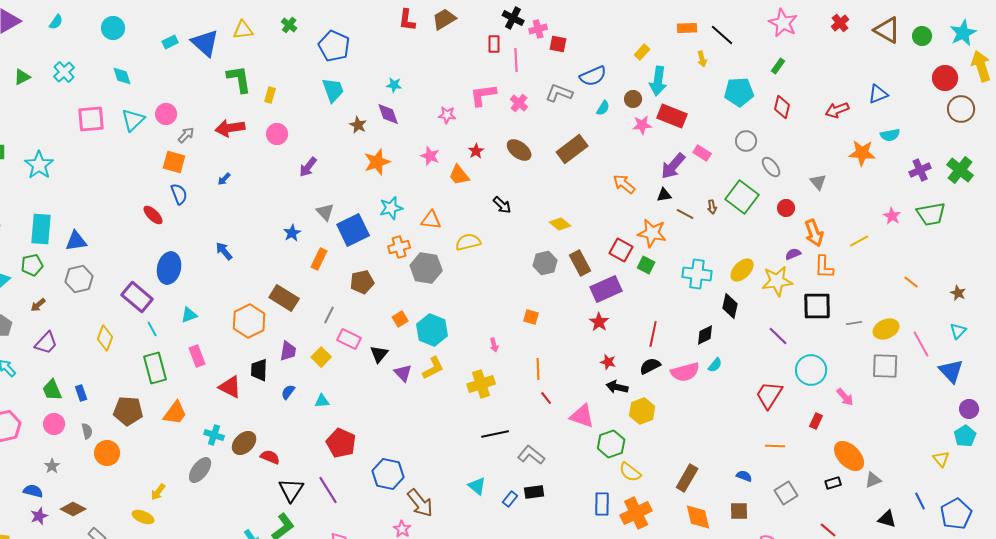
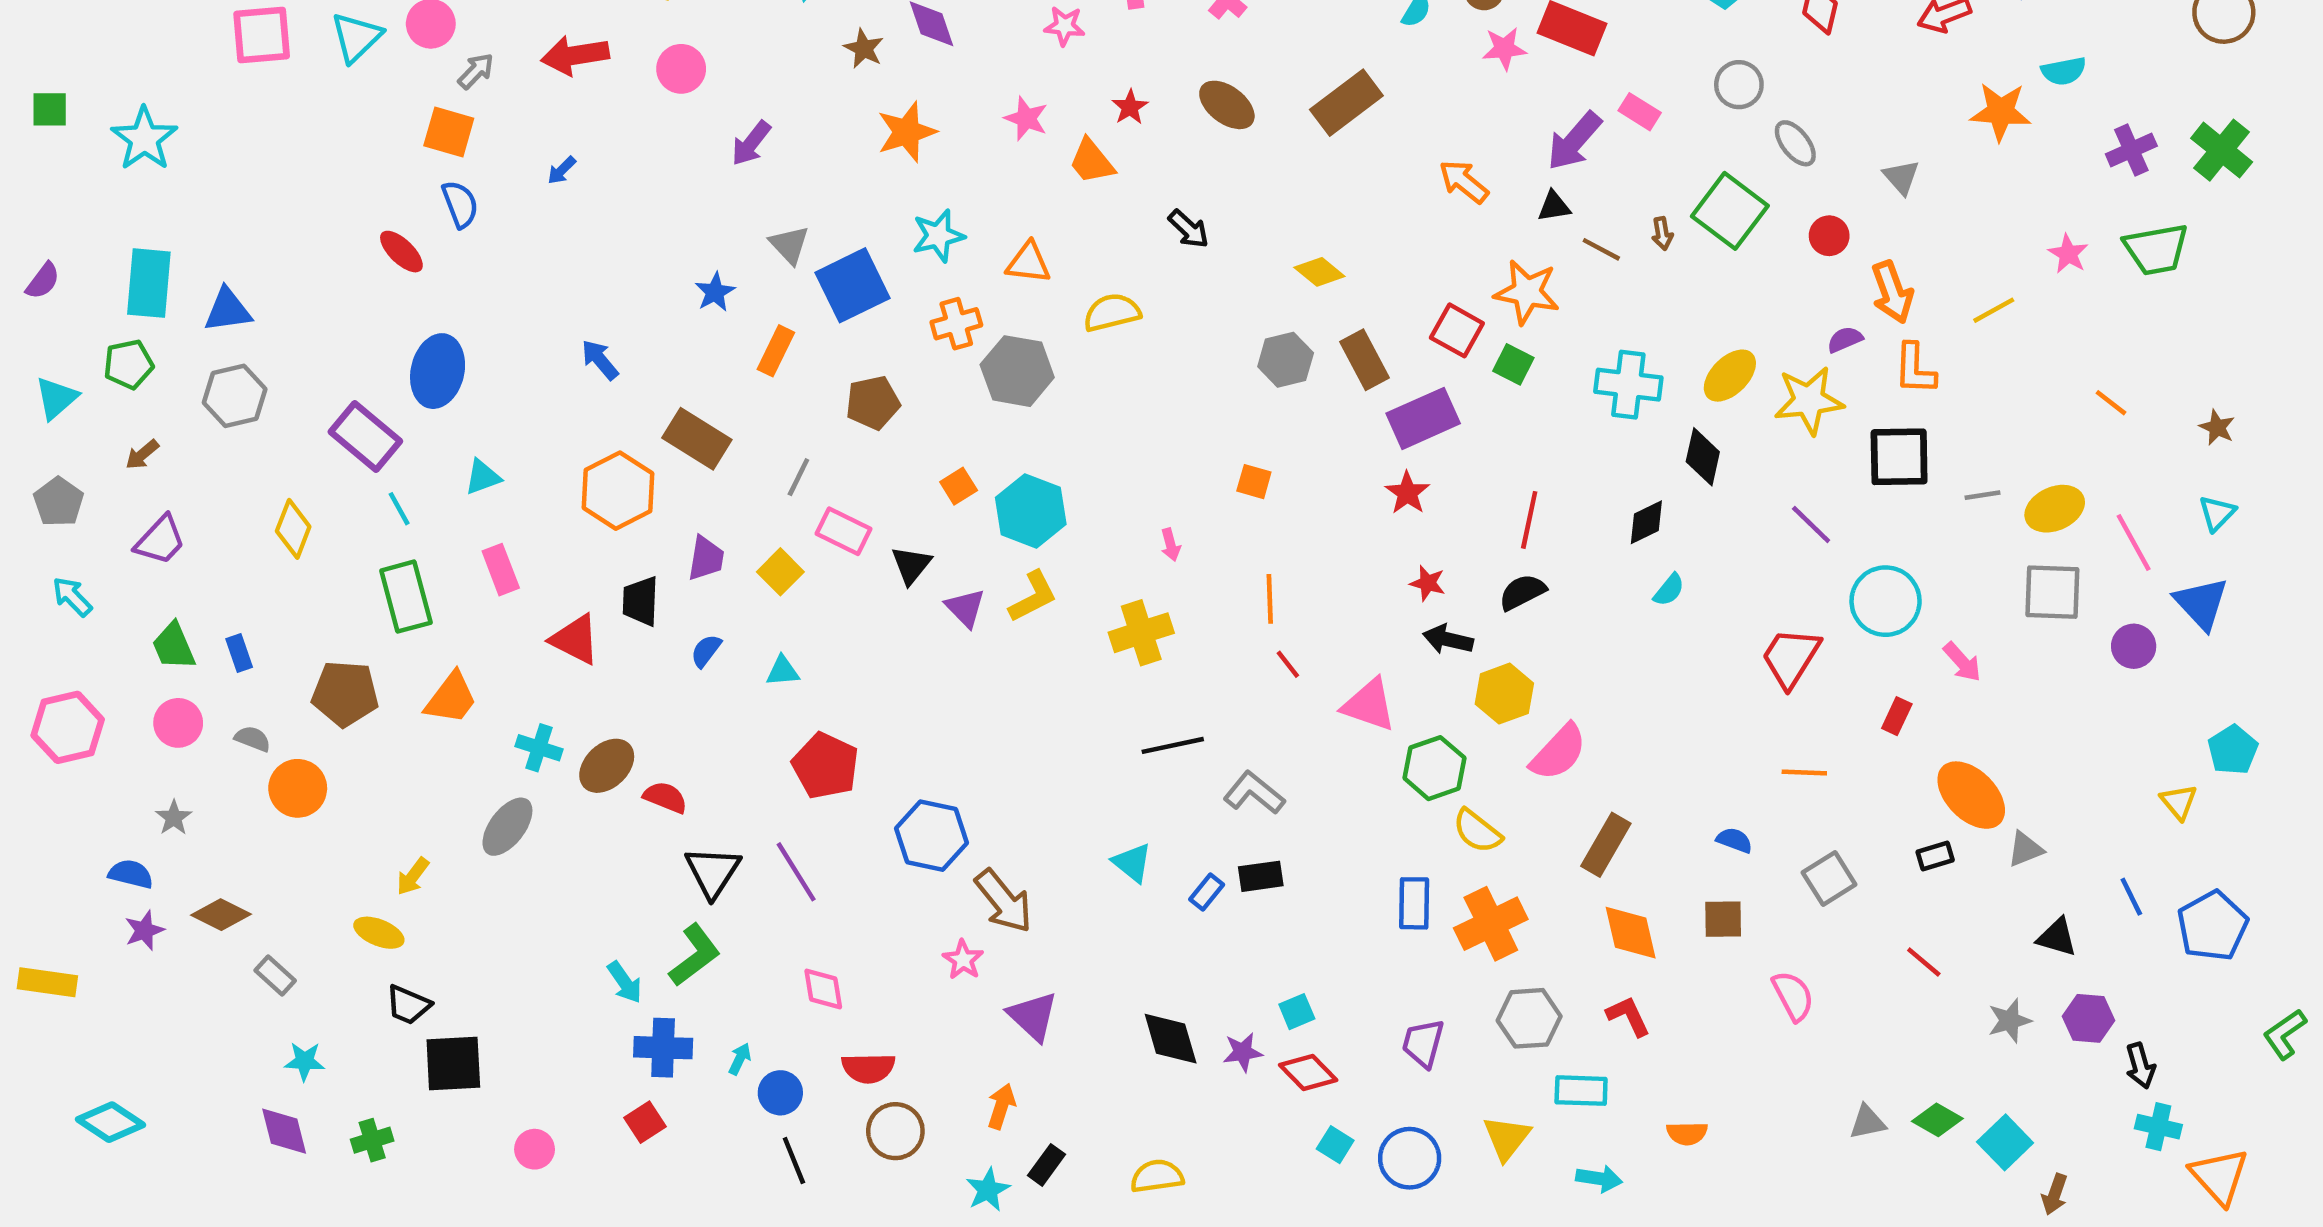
blue arrow: (224, 251) -> (600, 360), moved
pink semicircle: (685, 372) -> (1558, 752), moved, turned -32
purple circle: (969, 409) -> (2134, 646), moved
gray semicircle: (87, 431) -> (253, 739), turned -56

